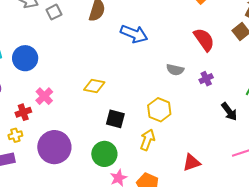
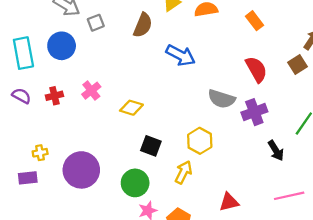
blue circle: (25, 58) -> (62, 46), moved
gray semicircle: (175, 70) -> (221, 99), size x1.4
purple cross: (206, 79) -> (254, 112), size x1.6
pink cross: (44, 96) -> (91, 91), moved
red cross: (23, 112) -> (54, 96), moved

